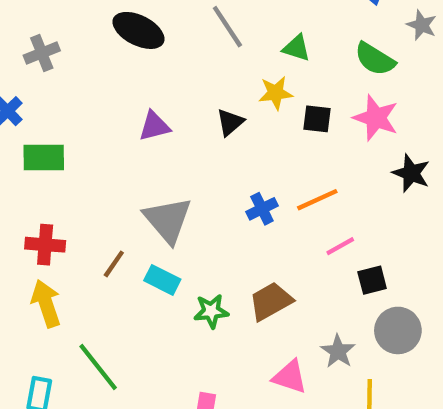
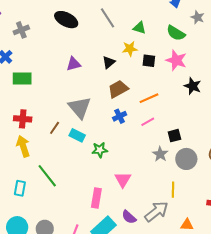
blue cross: (262, 209) -> (120, 116), moved
pink line: (340, 246) -> (148, 122), moved
brown trapezoid: (271, 301) -> (118, 89), moved
gray star: (338, 351) -> (160, 154), moved
pink triangle: (290, 377) -> (123, 180), moved, turned 42

